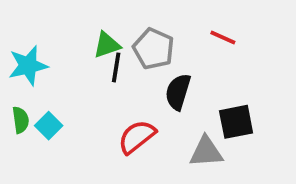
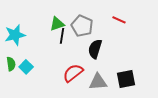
black square: (236, 122) -> (126, 79), moved
gray triangle: (206, 152) -> (98, 82), moved

